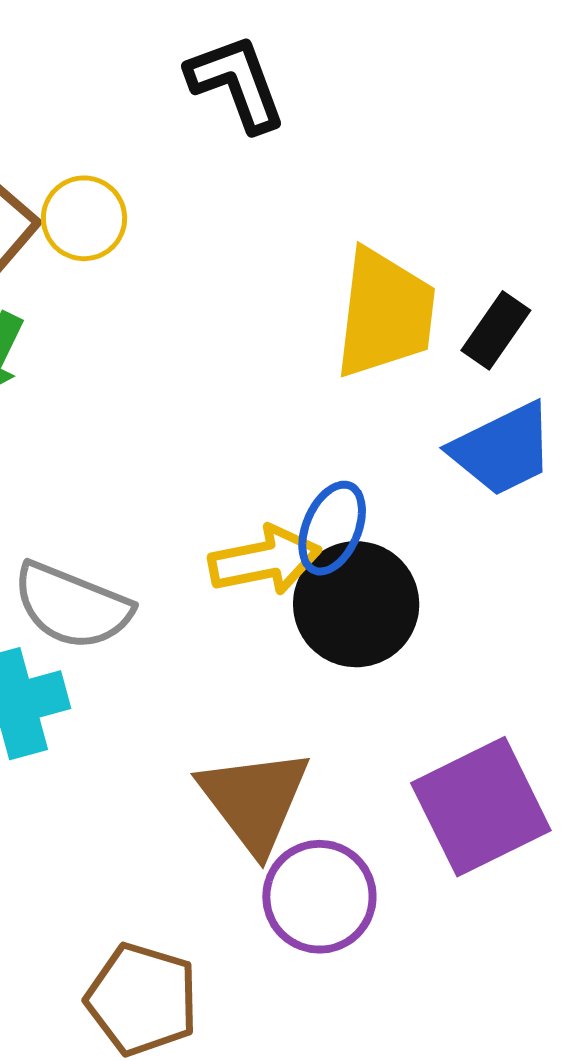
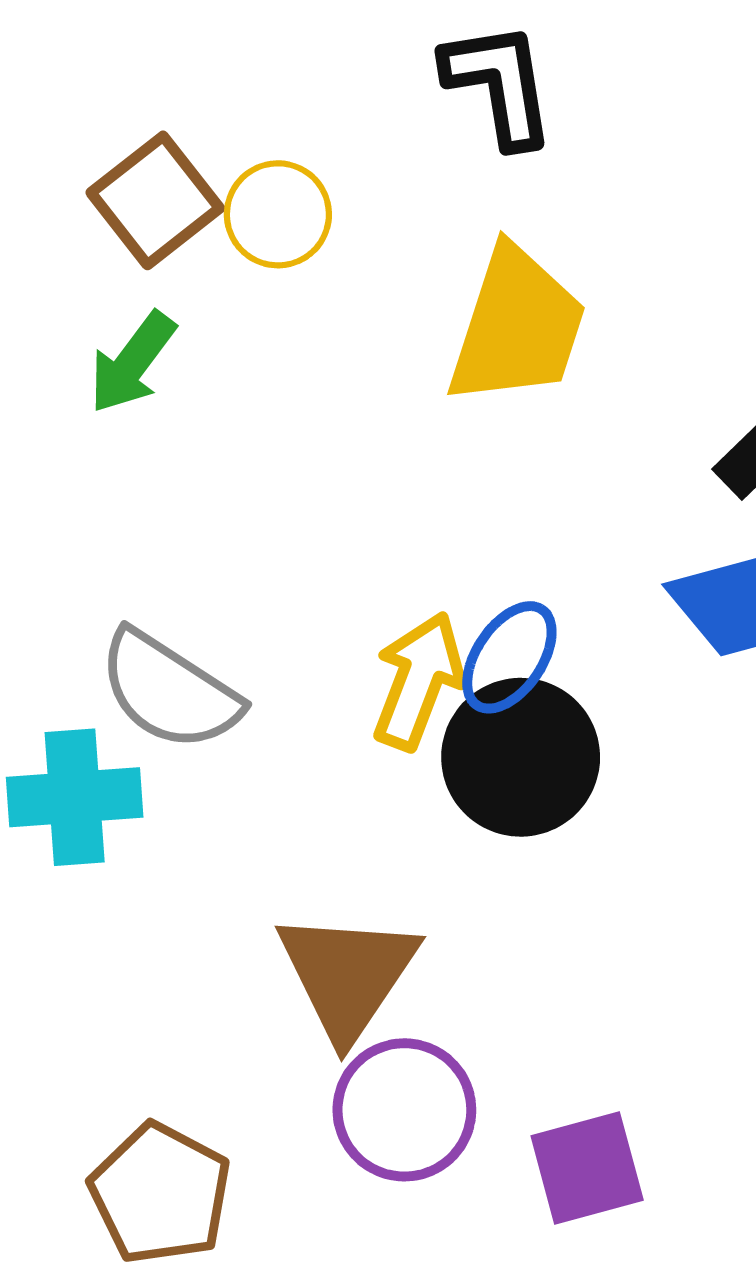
yellow trapezoid: (385, 313) -> (517, 326), moved
yellow arrow: (265, 560) -> (418, 681), turned -69
purple square: (481, 807) -> (587, 1168), moved, size x0.7

